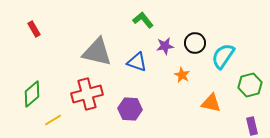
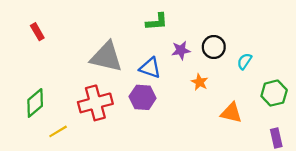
green L-shape: (143, 20) -> (157, 22), turned 125
cyan semicircle: (223, 56) -> (244, 61), size x0.6
purple hexagon: (130, 109) -> (143, 97), moved

